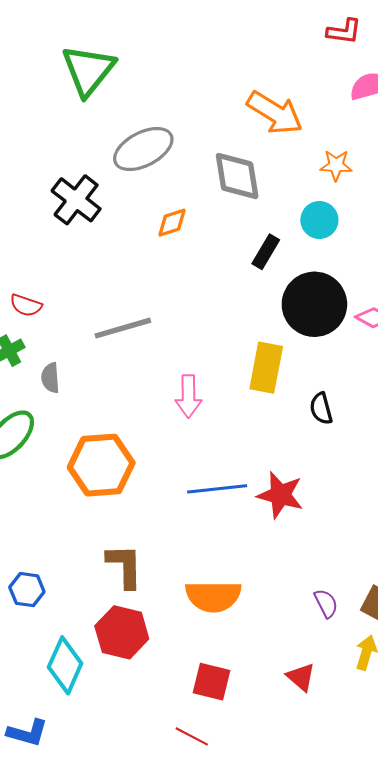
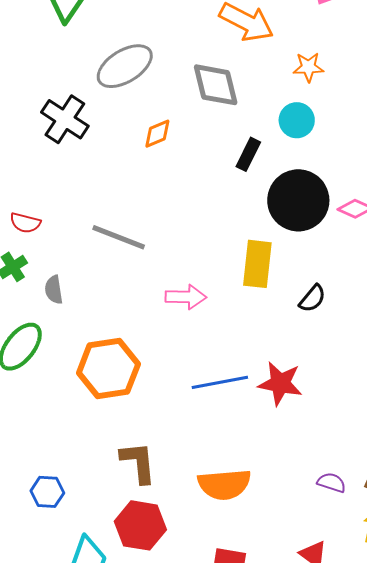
gray line: (123, 328) -> (119, 237), turned 42
pink arrow: (188, 396) -> (186, 297), turned -84
black semicircle: (321, 408) -> (312, 299), turned -120
purple semicircle: (326, 603) -> (332, 483), turned -40

